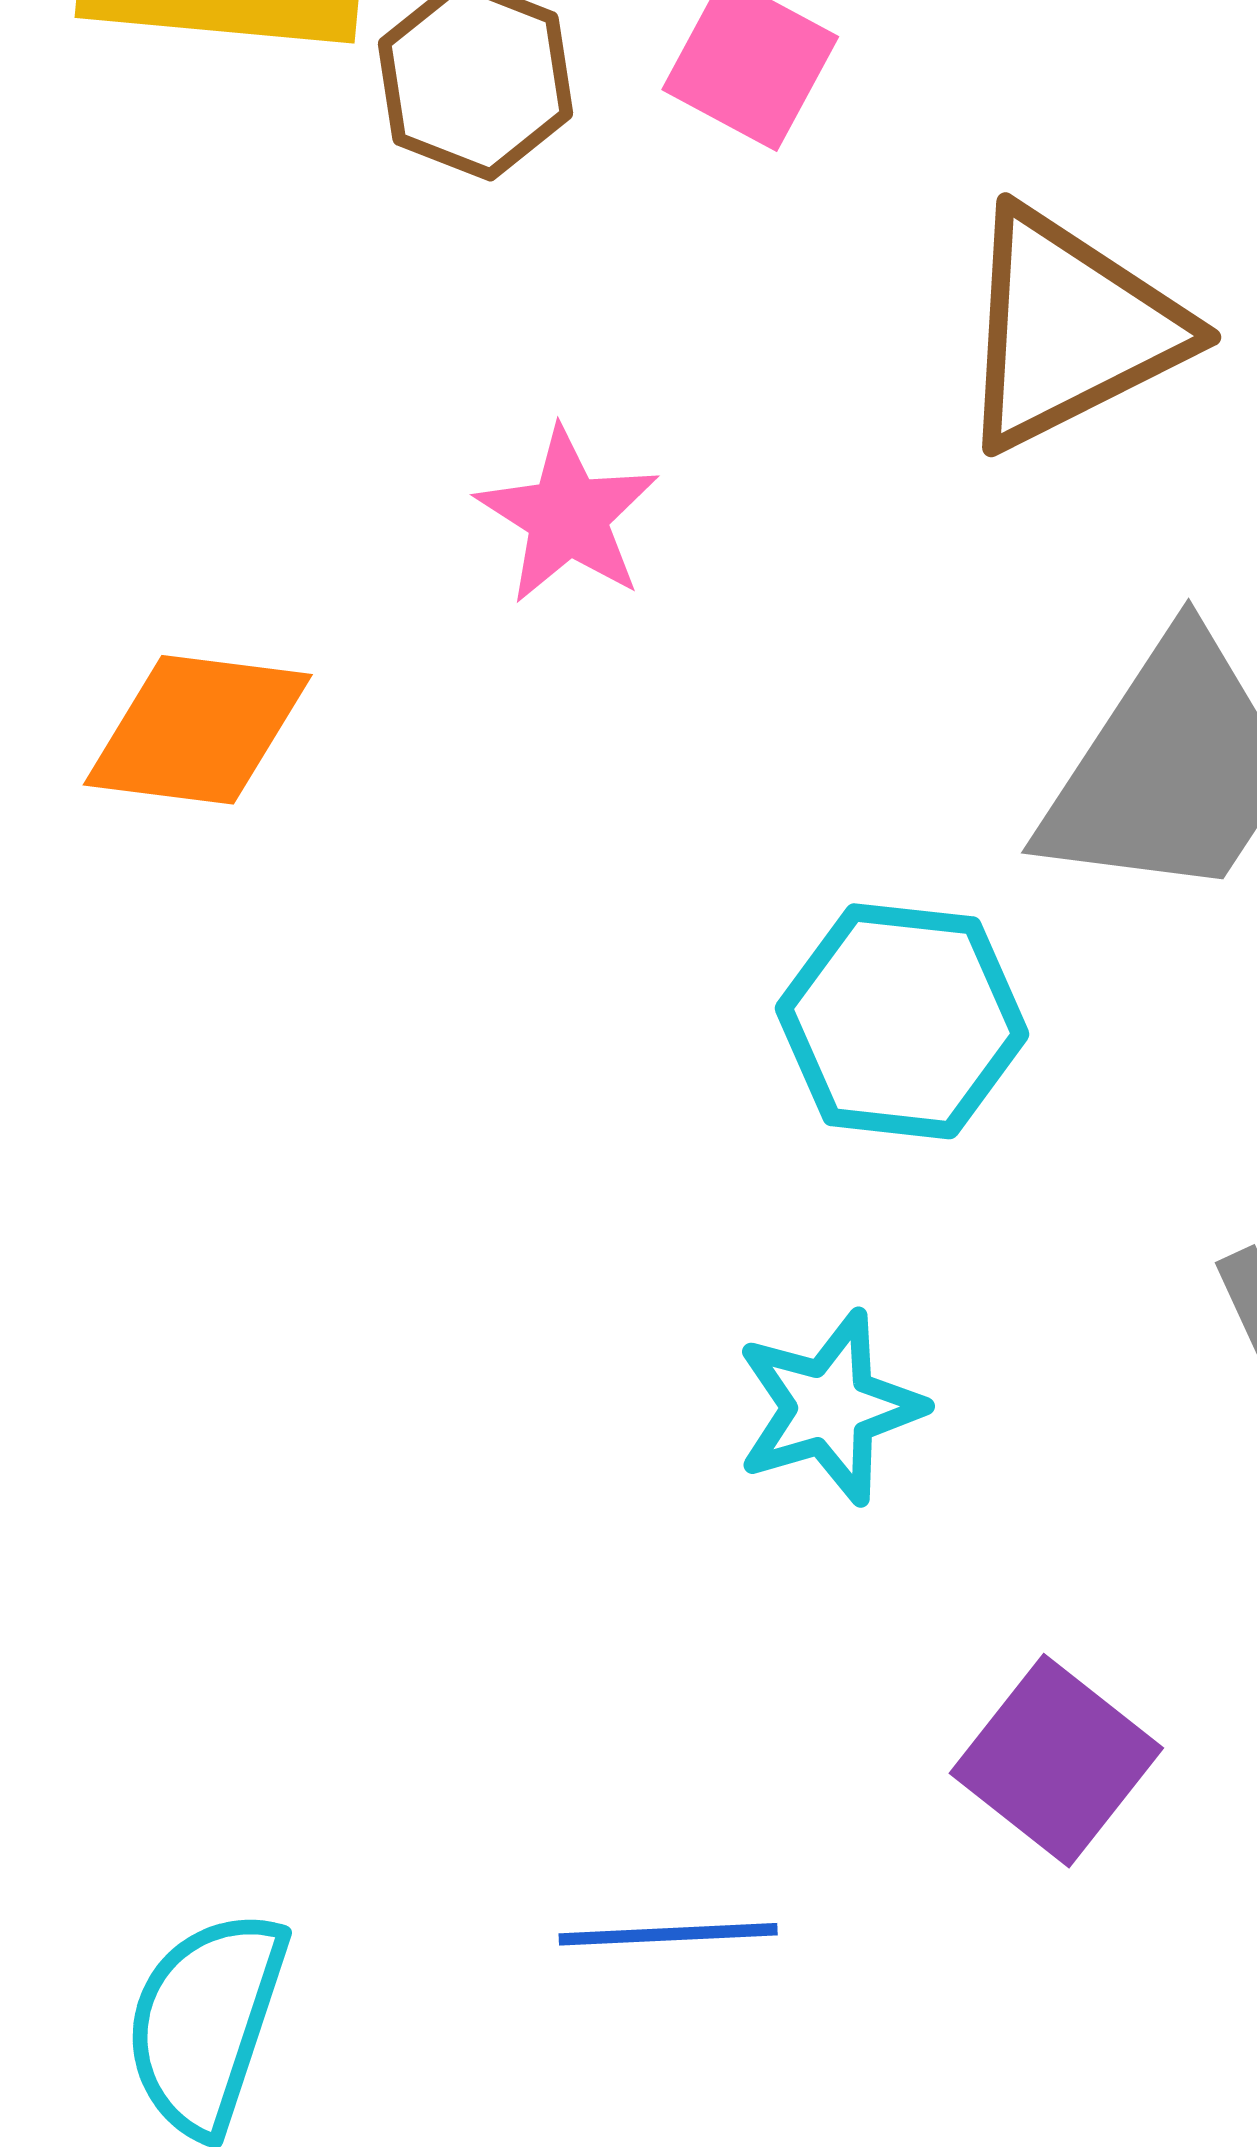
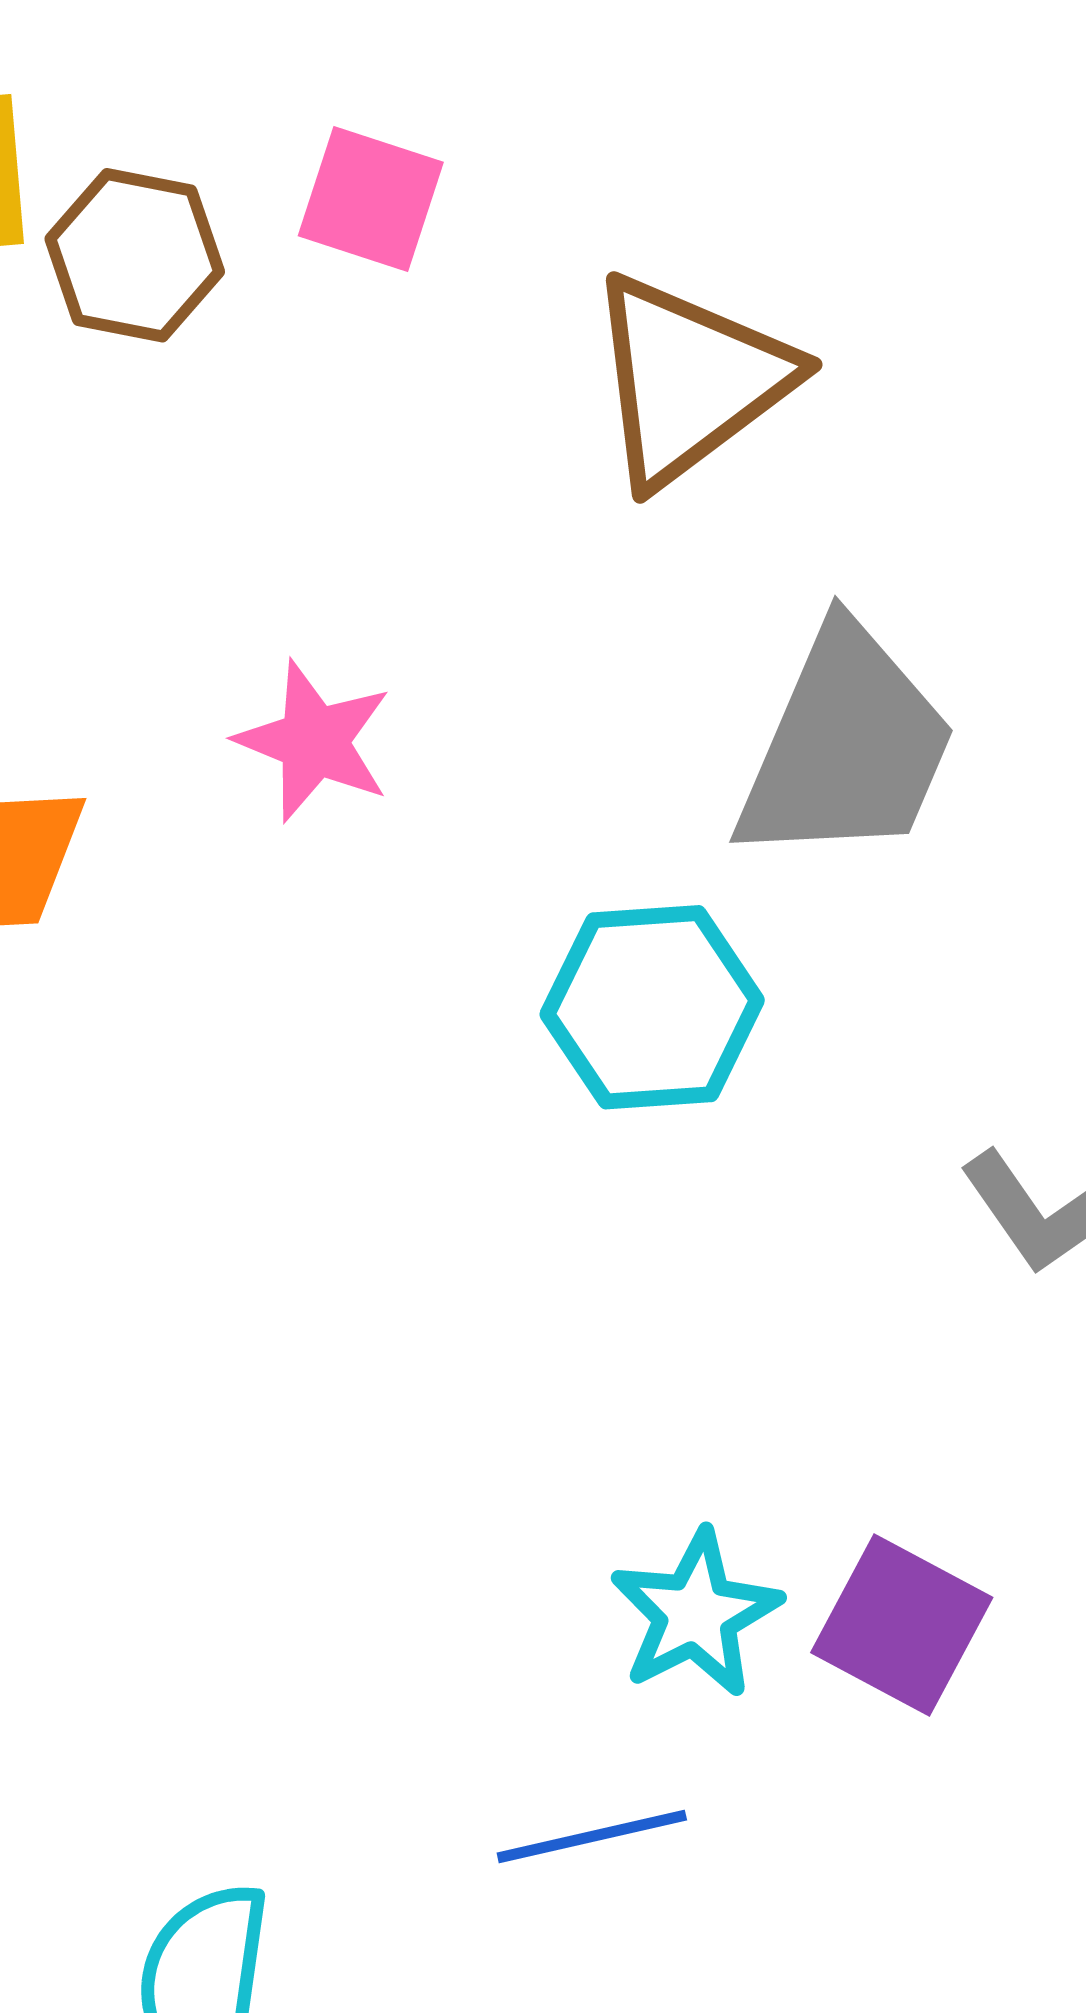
pink star: (568, 516) -> (314, 741), moved
cyan star: (830, 1407) -> (696, 1614), moved

